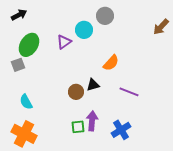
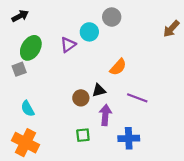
purple arrow: (92, 121) -> (105, 115), moved
blue cross: (121, 130) -> (129, 138), turned 30

